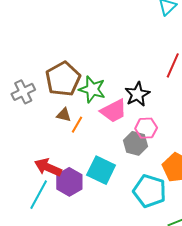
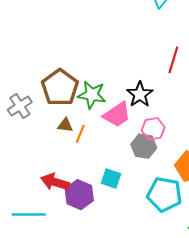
cyan square: (101, 170) -> (111, 178), size x0.7
cyan line: (39, 195) -> (29, 215), moved, turned 68

